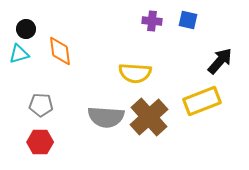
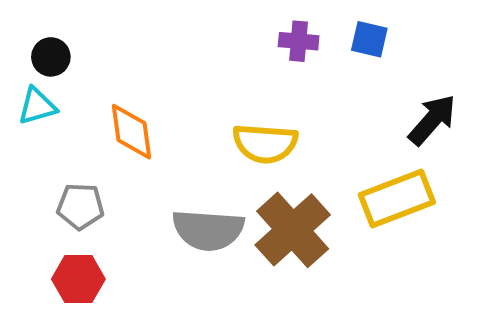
orange diamond: (60, 51) -> (131, 132), moved

